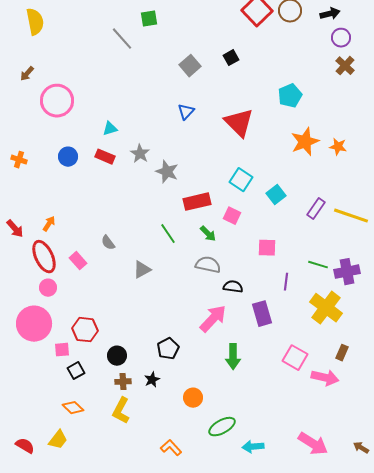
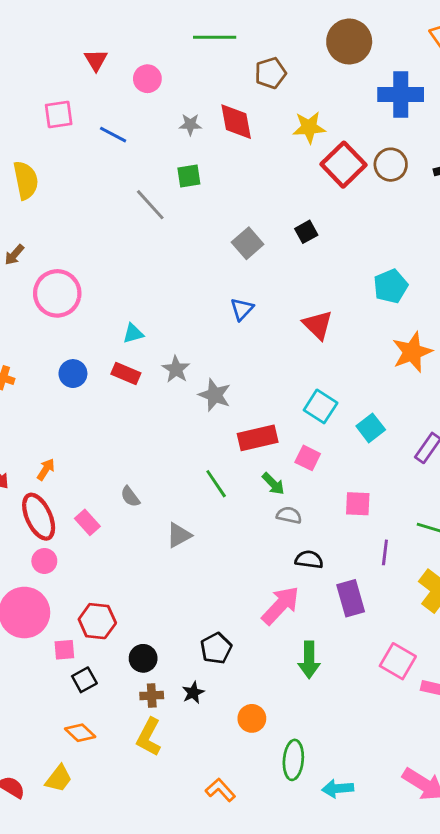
red triangle: (239, 123) -> (318, 325), size x0.7
gray semicircle: (208, 265) -> (289, 515), moved, size x0.7
green ellipse: (222, 427) -> (293, 760), turned -56

